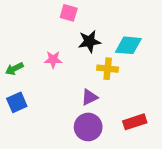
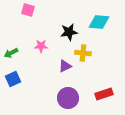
pink square: (69, 13) -> (28, 10), moved
cyan diamond: (128, 45) -> (99, 22), moved
purple triangle: (89, 97) -> (65, 66), moved

